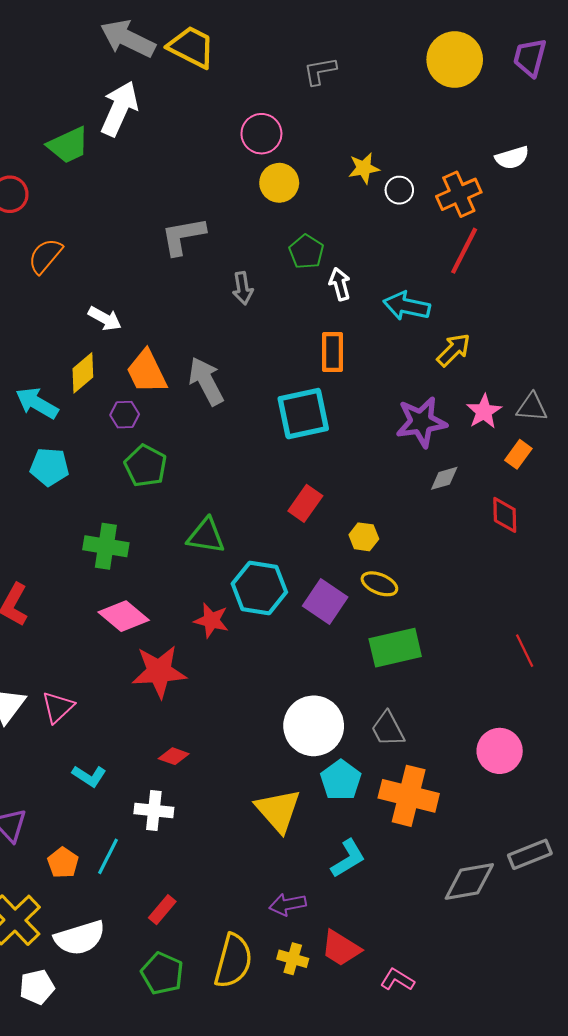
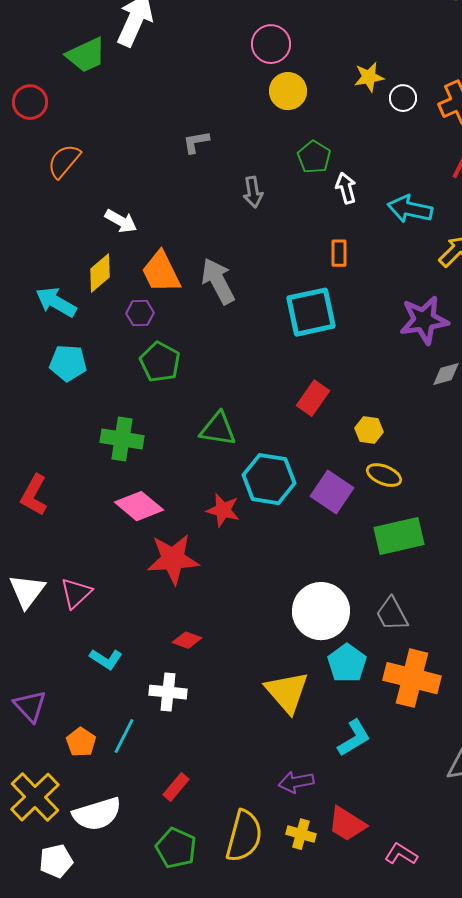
gray L-shape: (183, 236) -> (196, 142), size x0.6
orange rectangle: (332, 352) -> (339, 253), size x0.7

